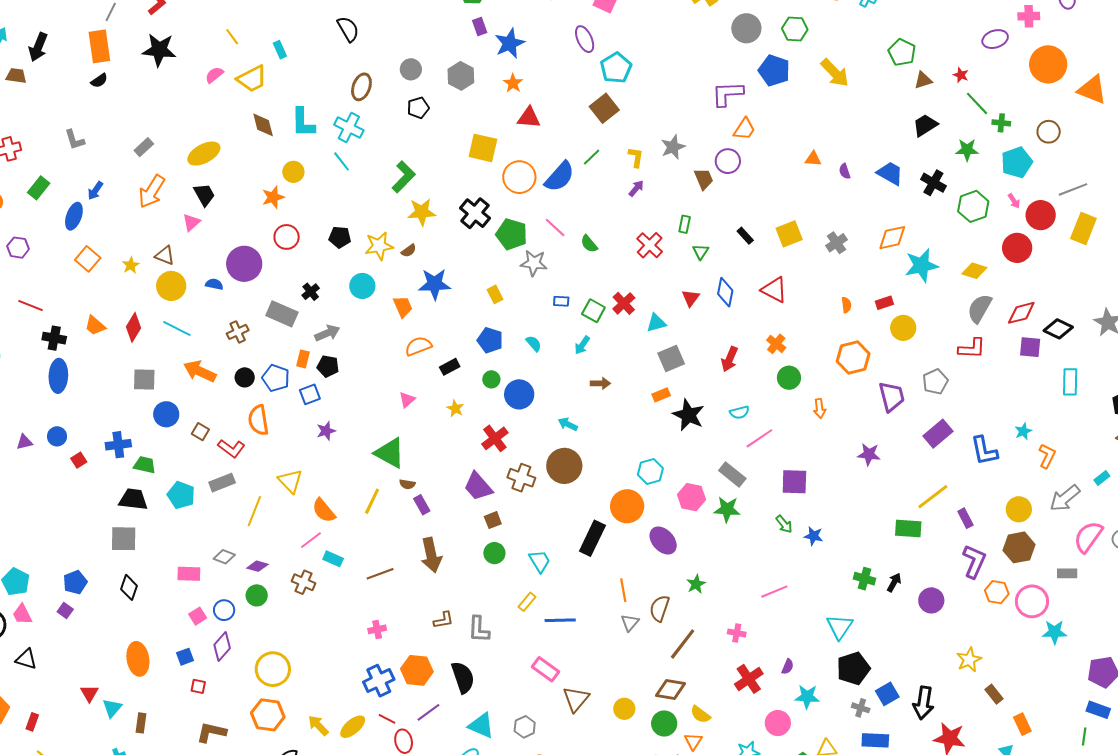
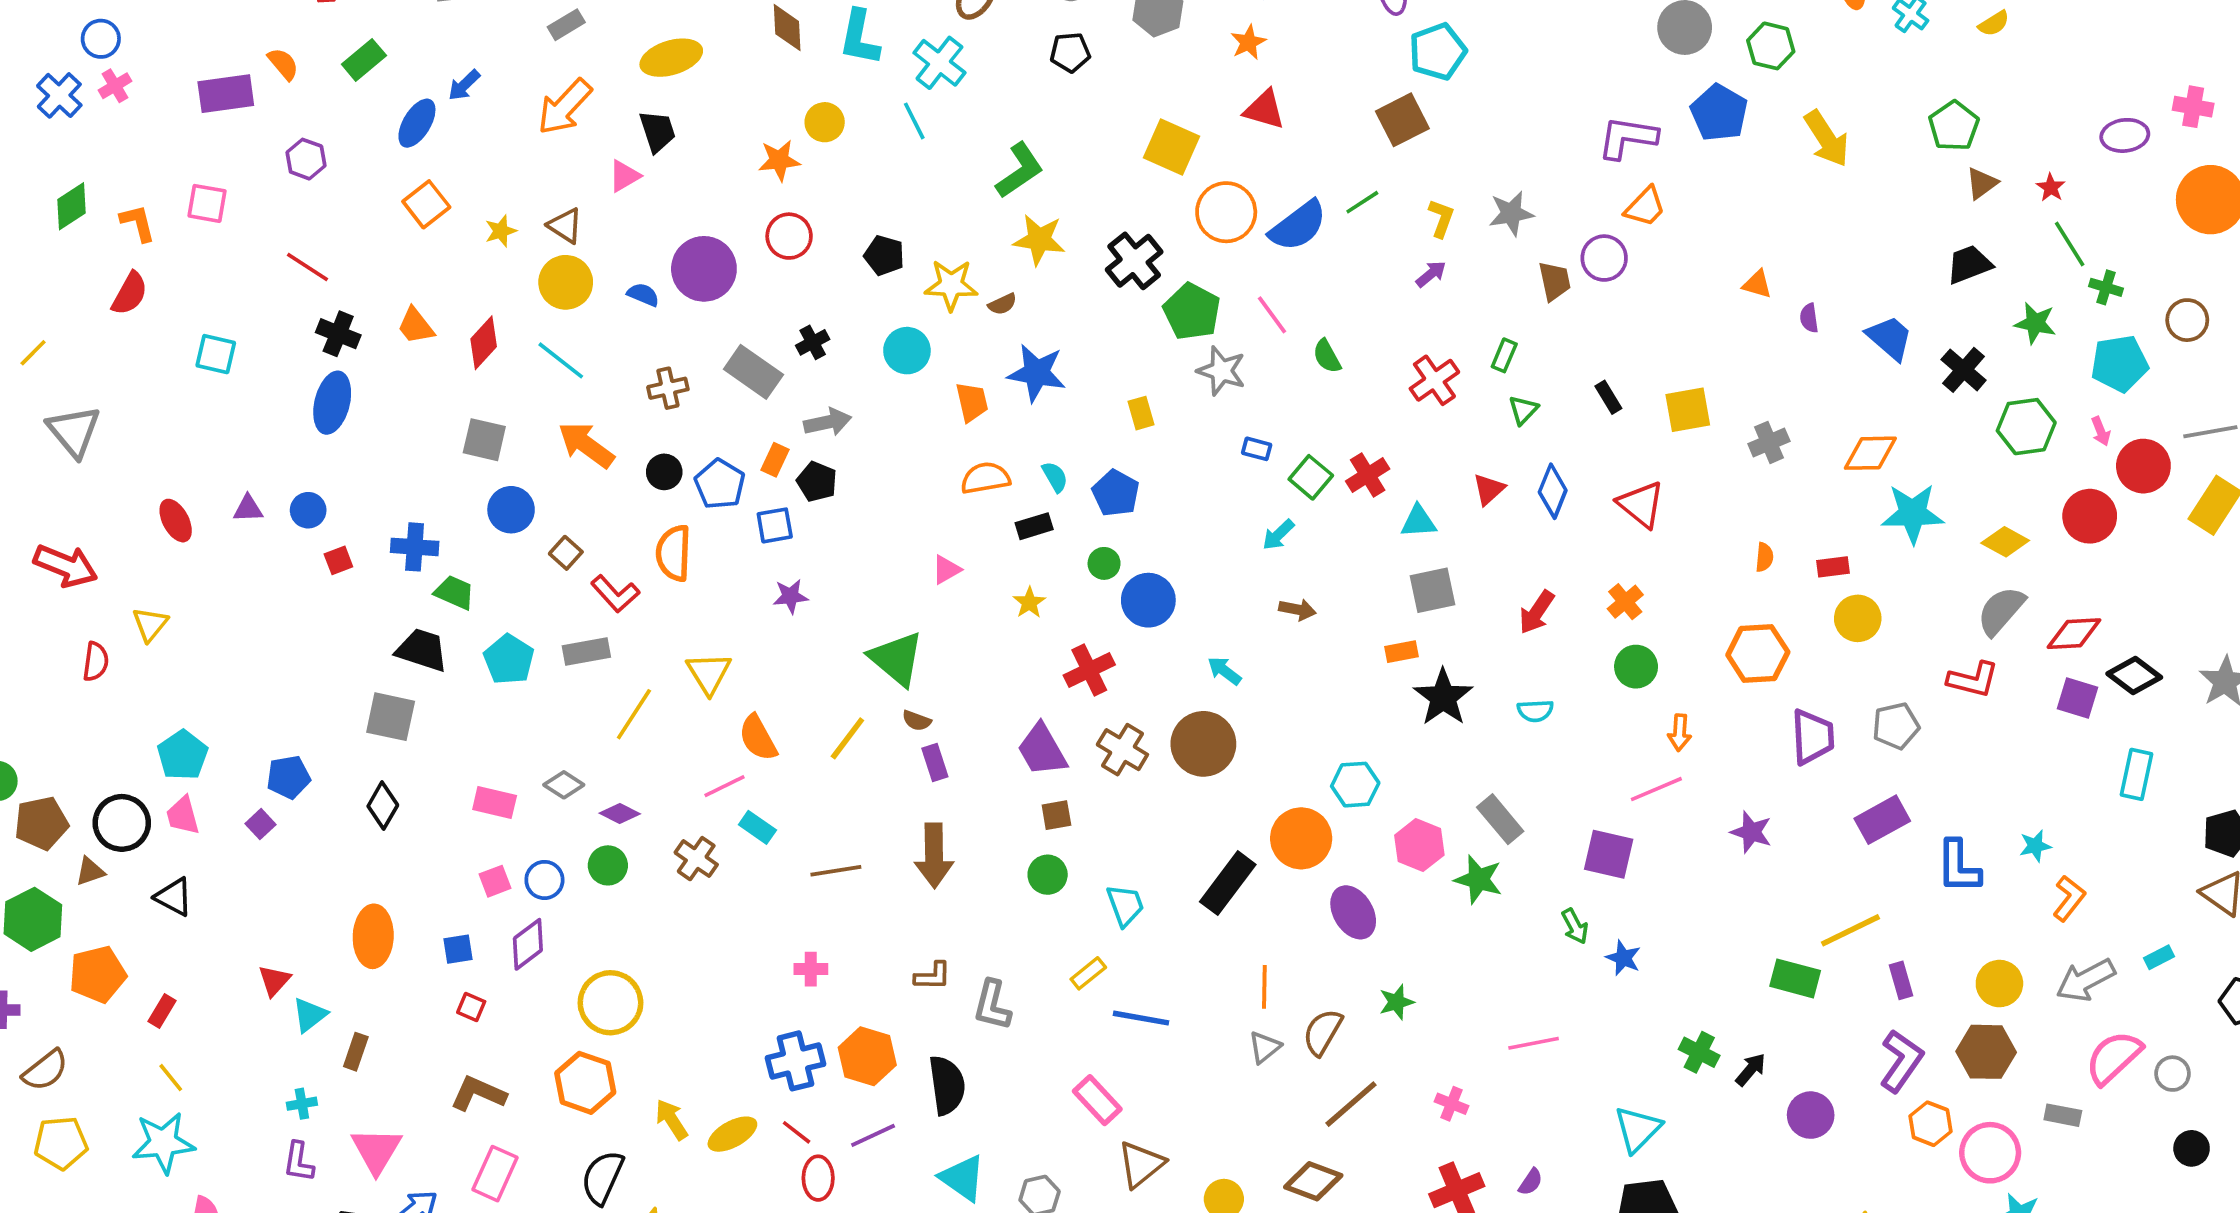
brown triangle: (923, 80) -> (1982, 183), turned -30
cyan semicircle: (534, 344) -> (1055, 477), moved
pink line: (759, 438) -> (1656, 789), moved

